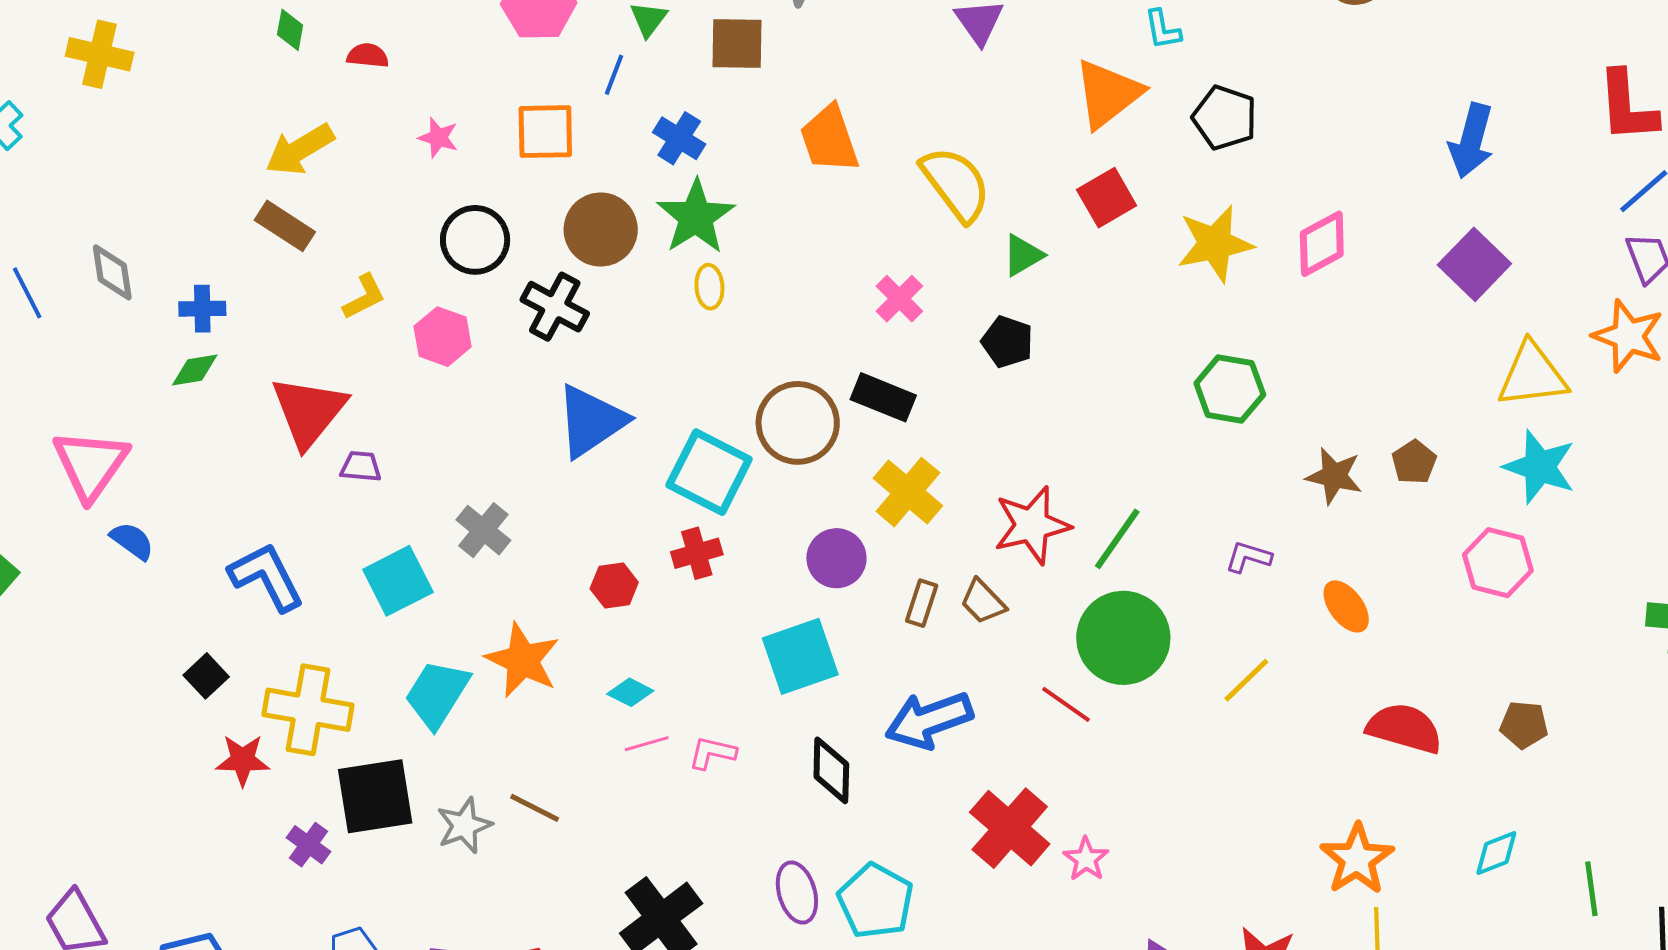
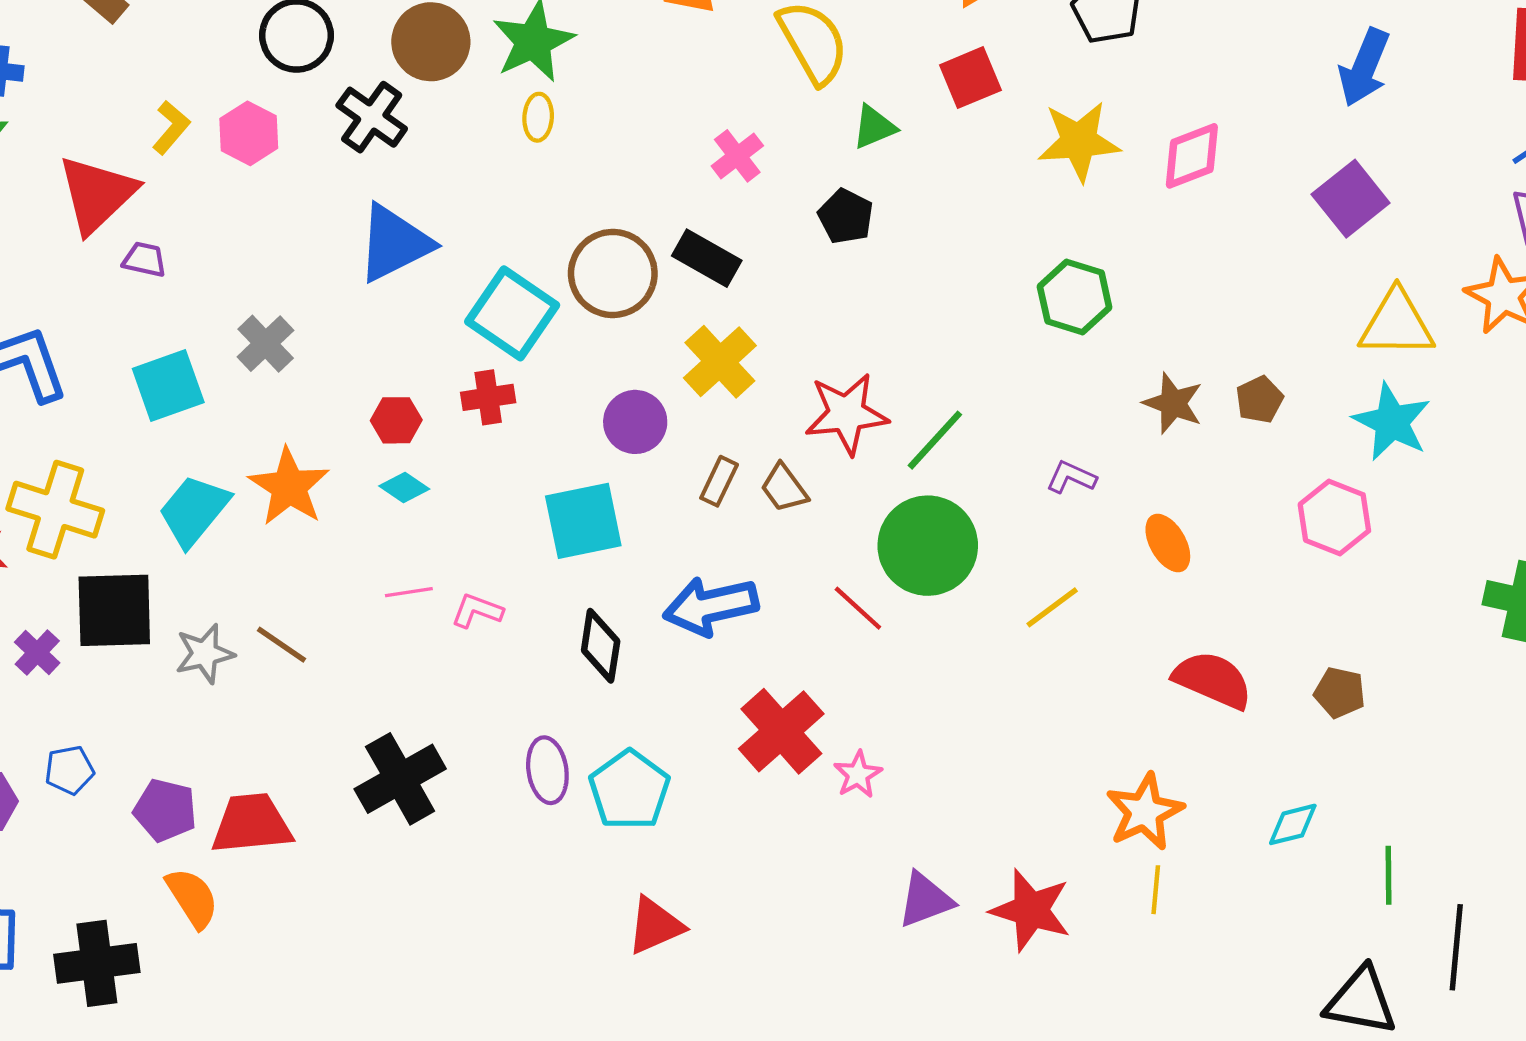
yellow L-shape: (364, 297) -> (171, 127), moved, turned -30
cyan diamond: (630, 692) -> (404, 488), moved

